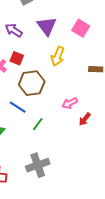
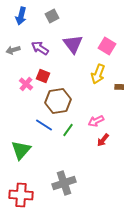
yellow arrow: (58, 56) -> (98, 74), moved
red arrow: (85, 119) -> (103, 140), moved
green line: (38, 124) -> (68, 130), moved

